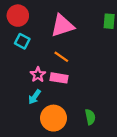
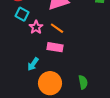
pink star: (38, 75) -> (36, 27), moved

